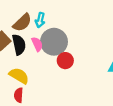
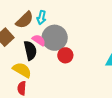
pink semicircle: (37, 44) -> (39, 40), turned -32
black semicircle: (19, 45) -> (30, 51), moved

